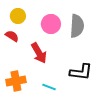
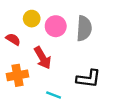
yellow circle: (18, 16) -> (32, 19), moved
orange cross: (16, 81) -> (17, 75), moved

